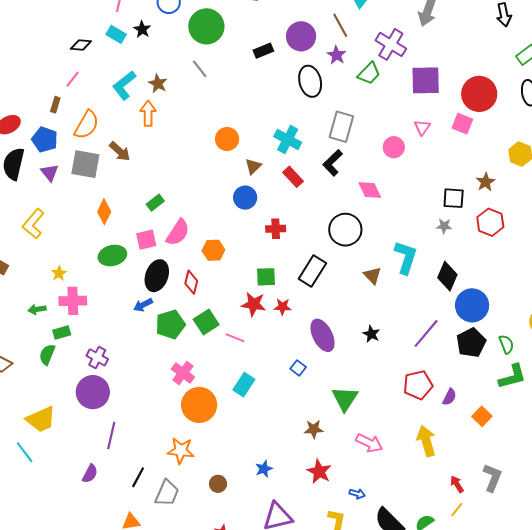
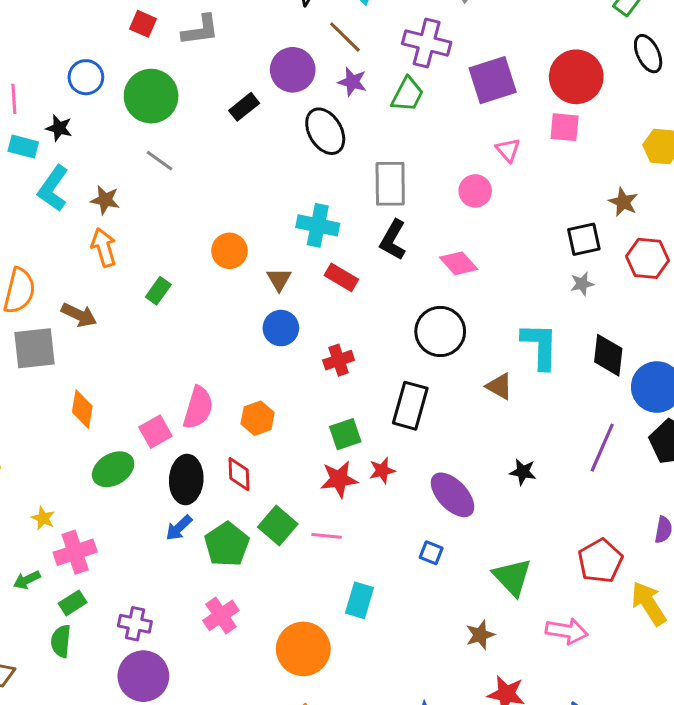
cyan L-shape: (124, 85) -> (53, 188), moved
green rectangle: (155, 203) -> (158, 291), moved
pink cross: (183, 373) -> (221, 615), moved, turned 35
red pentagon: (418, 385) -> (600, 561), moved

